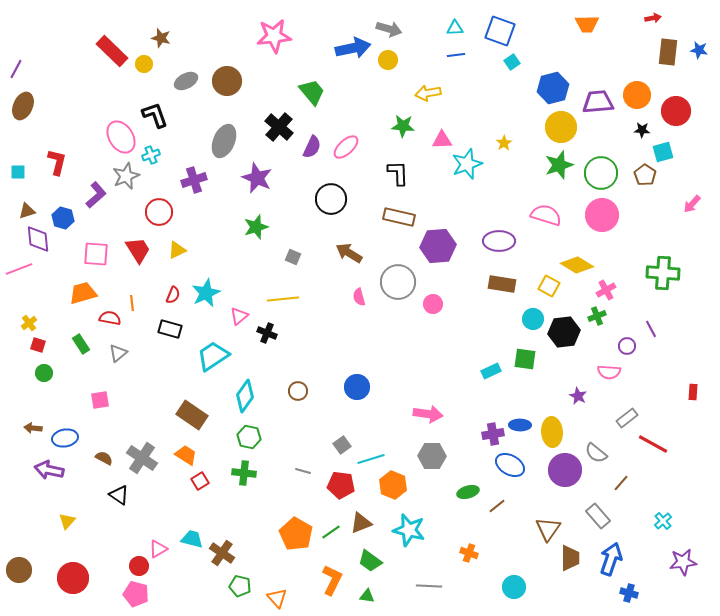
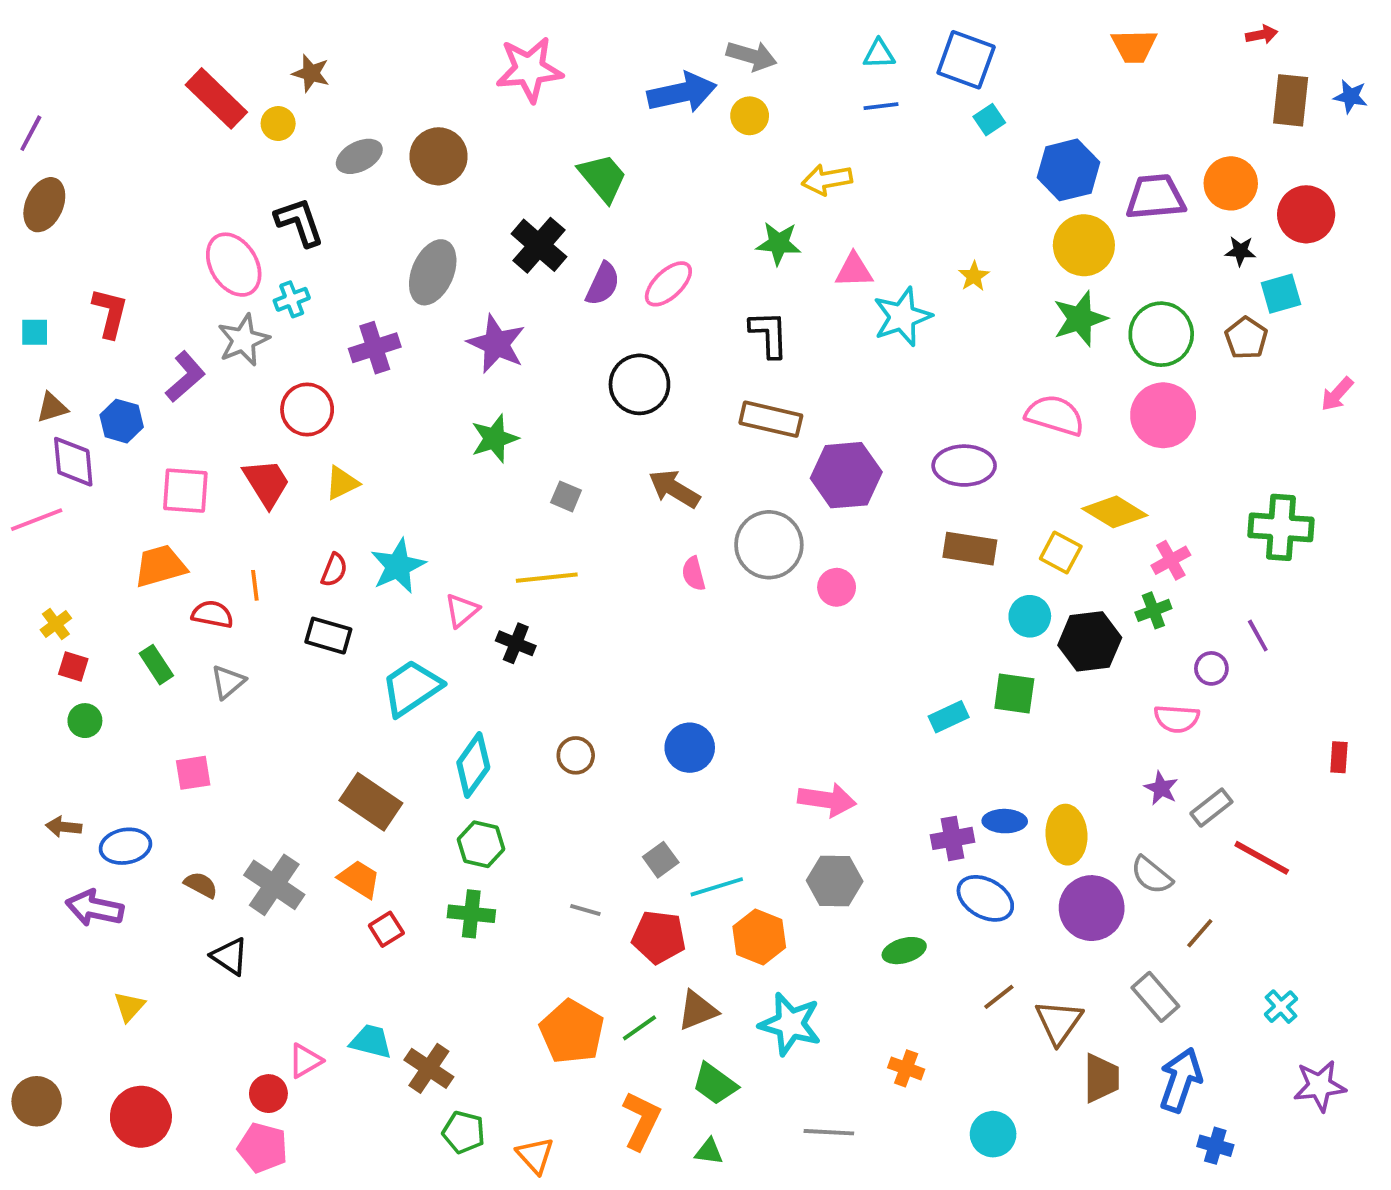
purple star: (578, 396) -> (1161, 788), moved
brown line: (497, 506) -> (999, 997), moved

